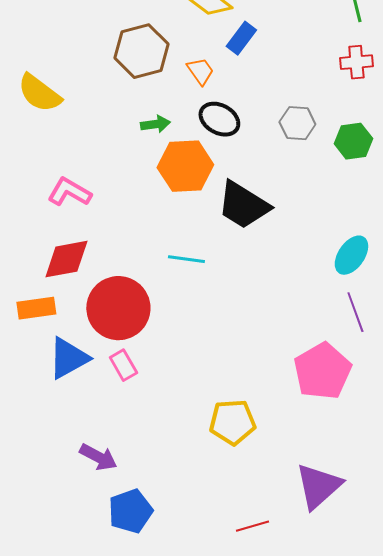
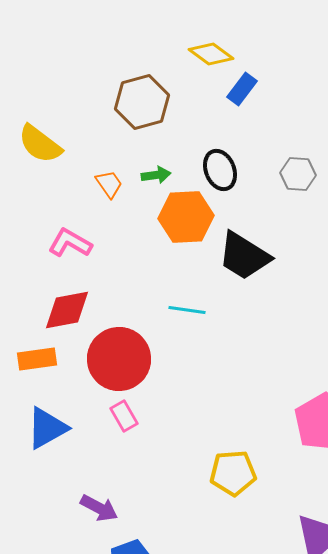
orange trapezoid: (200, 71) -> (109, 184), moved
black ellipse: (219, 119) -> (220, 170), turned 39
blue triangle: (68, 358) -> (47, 428), moved

